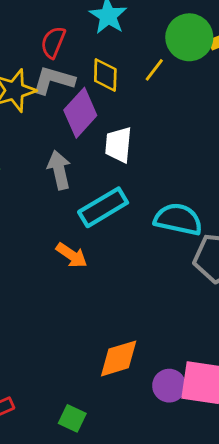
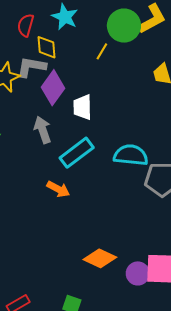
red semicircle: (53, 42) -> (26, 25), moved
yellow diamond: (105, 75) -> (46, 47), moved
orange diamond: (119, 358) -> (100, 258), turned 48

